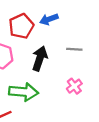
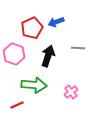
pink cross: (74, 86) -> (71, 92), moved

